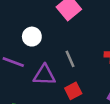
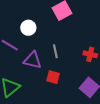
red square: (73, 91) -> (53, 77), turned 32

